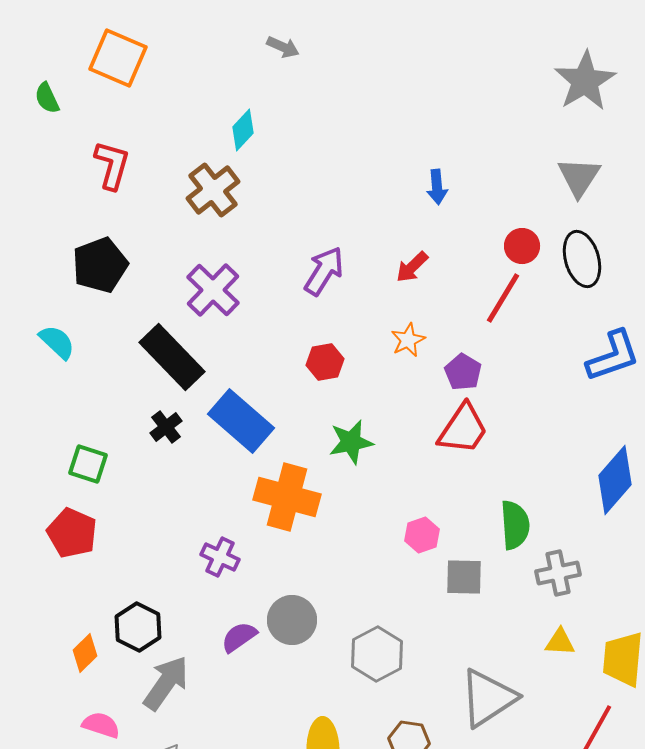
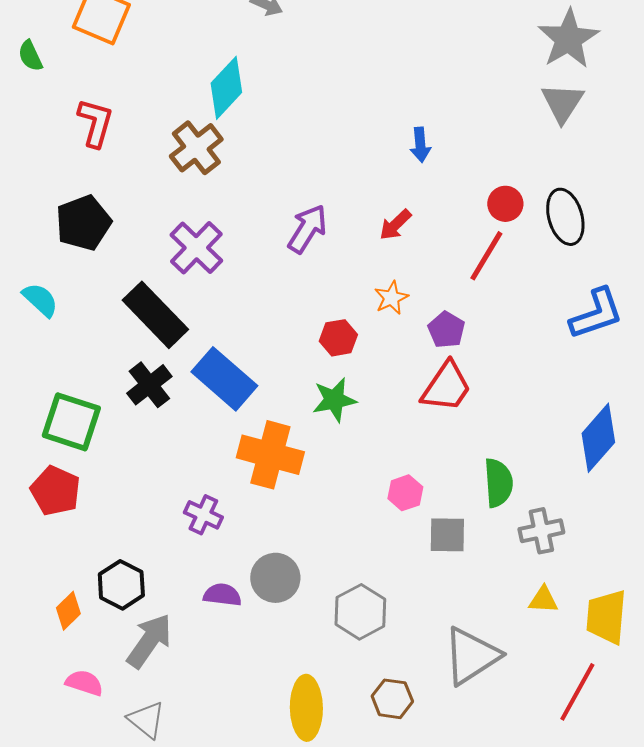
cyan diamond: (243, 130) -> (226, 88), size x1.5
gray triangle: (579, 177) -> (562, 103), moved
red hexagon: (325, 362) -> (338, 338), moved
black cross: (166, 427) -> (149, 385), size x1.4
green square: (88, 464) -> (71, 422), size x1.5
purple semicircle: (239, 637) -> (222, 595), turned 42

